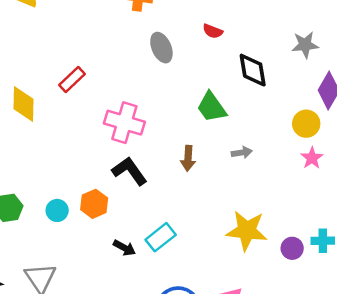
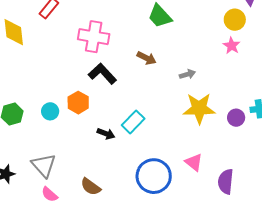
gray arrow: (242, 152) -> (187, 74), moved
brown arrow: (188, 158) -> (146, 58), turned -60
pink star: (312, 158) -> (232, 46), moved

